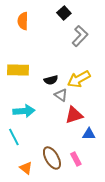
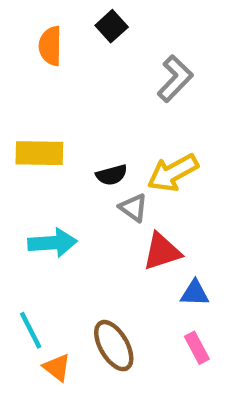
black square: (64, 13) -> (112, 26), moved
cyan line: (14, 137) -> (31, 330), moved
pink rectangle: (76, 159) -> (197, 348), moved

